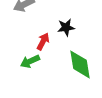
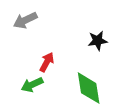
black star: (66, 27) -> (98, 41), moved

